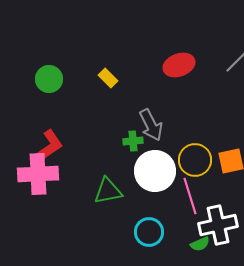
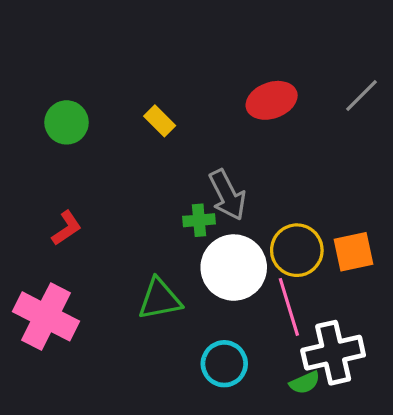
red L-shape: (49, 146) -> (67, 228), size x0.7
pink cross: (38, 174) -> (46, 316), moved, turned 30

